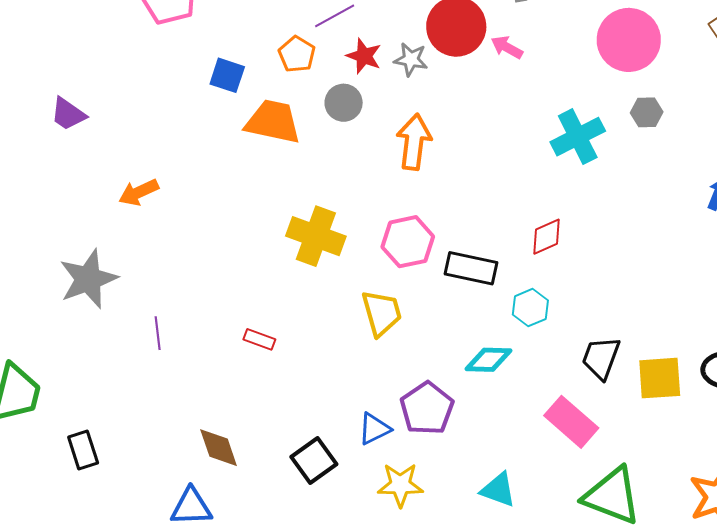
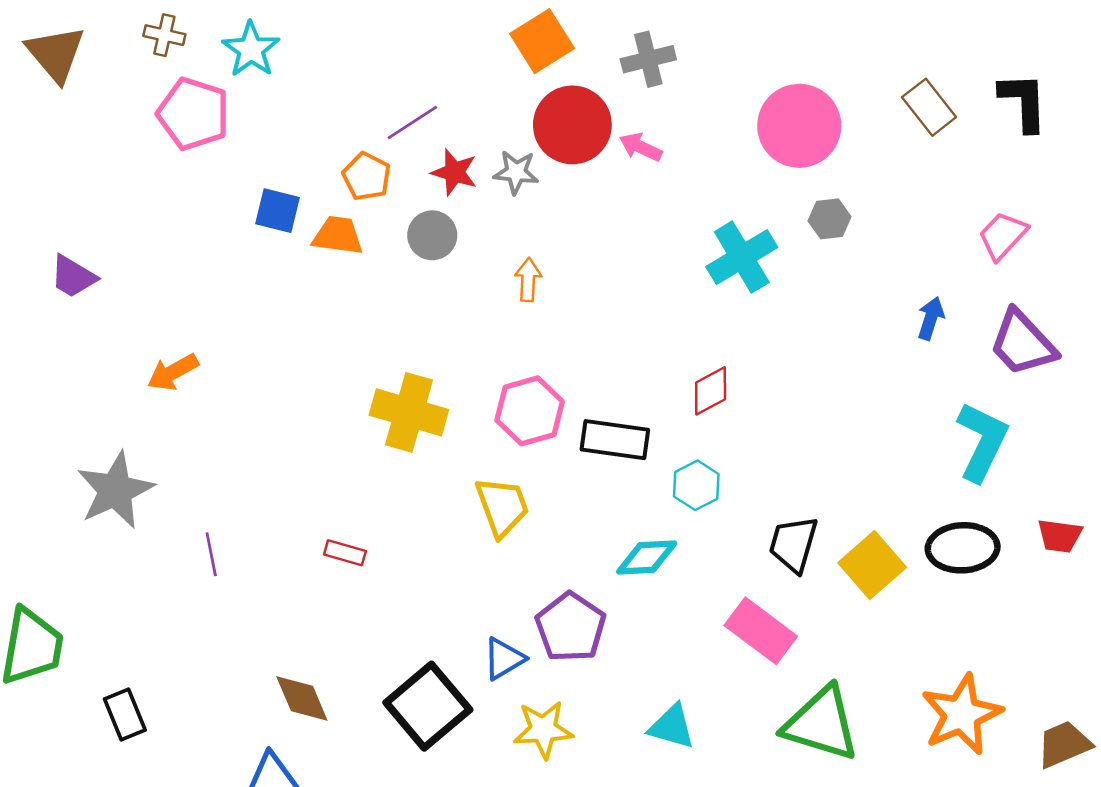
orange trapezoid: (273, 122) -> (338, 235), moved, size x0.7
orange arrow: (414, 142) -> (528, 280), size x0.6
yellow square: (660, 378) -> (872, 565), turned -33
black square: (314, 461) -> (428, 706), size x1.4

